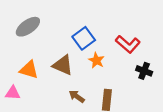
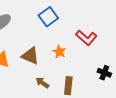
blue square: (84, 38) -> (48, 17), moved
black cross: (144, 71) -> (104, 73), moved

